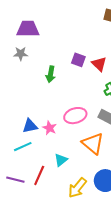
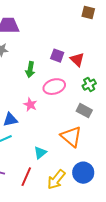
pink ellipse: (75, 116) -> (54, 87), moved
pink star: (50, 128) -> (30, 105), moved
red line: (39, 175) -> (26, 177), moved

